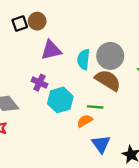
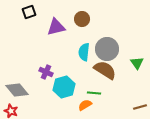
brown circle: (37, 21) -> (82, 19), moved
black square: (20, 23) -> (29, 12), moved
purple triangle: (51, 50) -> (56, 27), moved

